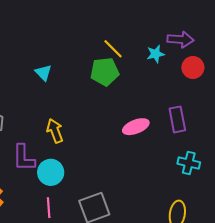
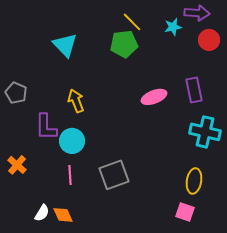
cyan triangle: (43, 73) -> (65, 45), size x1.5
cyan cross: (189, 163) -> (205, 132), size x1.4

